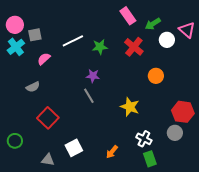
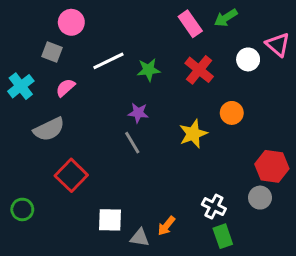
green arrow: (153, 24) -> (226, 18), moved
pink circle: (15, 25) -> (71, 22), moved
gray square: (35, 35) -> (52, 52), turned 32
cyan cross: (16, 47) -> (21, 86), moved
gray semicircle: (33, 87) -> (49, 129), size x1.5
yellow star: (130, 107) -> (193, 134), moved, turned 30
white square: (74, 148) -> (110, 220), turned 30
gray triangle: (48, 160) -> (140, 238), moved

